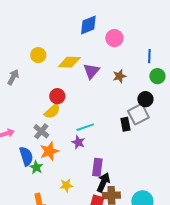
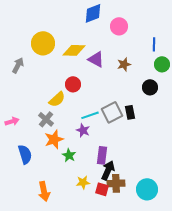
yellow circle: (38, 55) -> (43, 43), size x1.5
purple triangle: (91, 71) -> (96, 59), turned -42
red circle: (57, 96) -> (73, 84), moved
gray square: (138, 114) -> (112, 112), moved
blue semicircle: (26, 156) -> (25, 154), moved
green star: (36, 167) -> (69, 155), moved
yellow star: (66, 185) -> (83, 182), moved

